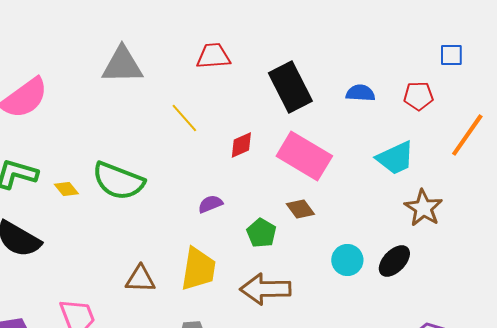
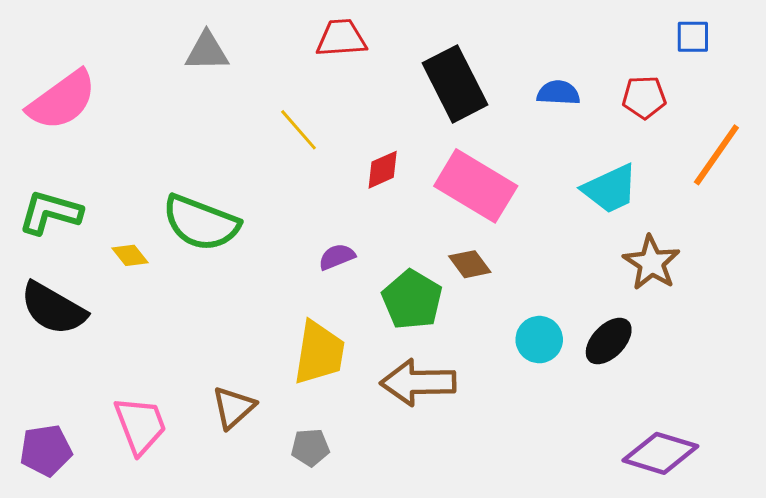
gray triangle: (122, 65) -> (207, 51), size x0.7
yellow diamond: (66, 189) -> (130, 255), moved
green pentagon: (261, 233) -> (412, 300), size x1.4
brown triangle: (140, 279) -> (233, 407), moved, turned -44

